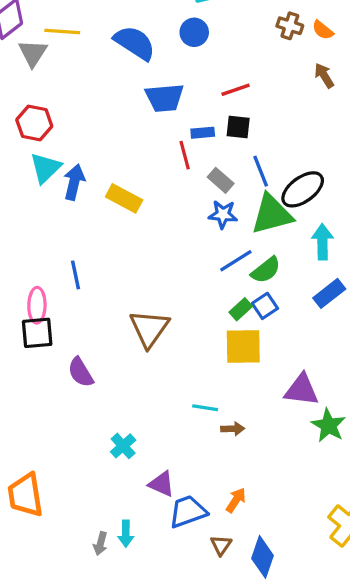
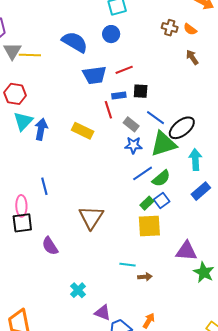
yellow line: (62, 32) -> (30, 55), moved
red line: (236, 90) -> (124, 70), moved
blue line: (261, 171) -> (156, 118), turned -30
yellow rectangle: (124, 198) -> (83, 131), moved

